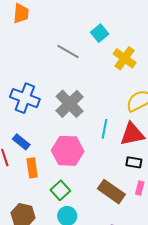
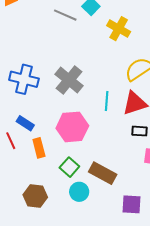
gray line: (68, 51) -> (65, 15), moved
brown rectangle: (111, 192) -> (103, 173), moved

